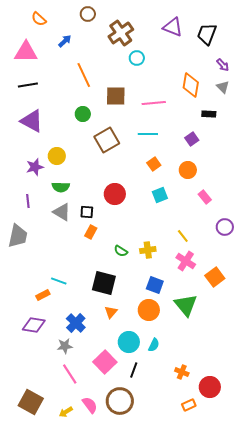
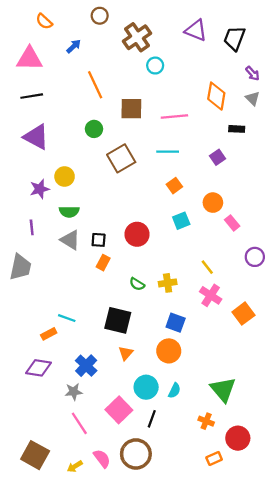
orange circle: (188, 170) -> (213, 203), moved
red circle: (115, 194) -> (137, 234), moved
green triangle: (186, 305) -> (223, 389), moved

